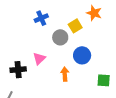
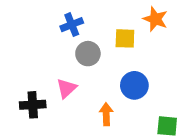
yellow square: (75, 26) -> (125, 38), turned 32
gray circle: (60, 37) -> (88, 54), moved

